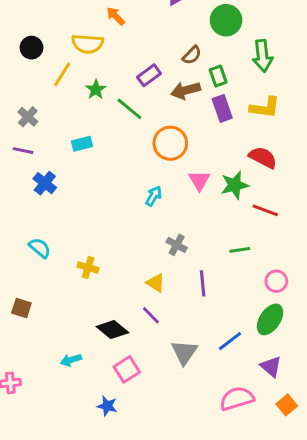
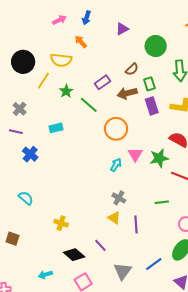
black circle: (32, 48) -> (23, 62), size x1.5
cyan arrow: (154, 196) -> (116, 165), moved
yellow cross: (88, 267) -> (61, 223), moved
yellow triangle: (156, 283) -> (114, 218), moved

